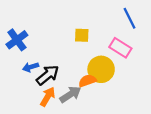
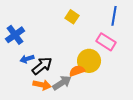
blue line: (129, 18) -> (114, 16), turned 36
yellow square: (82, 35) -> (72, 17), moved, turned 32
orange arrow: (48, 97) -> (42, 85), turned 72

